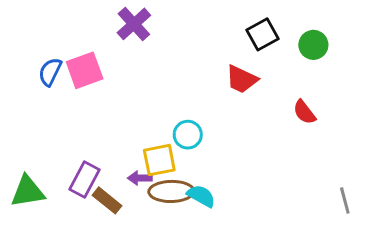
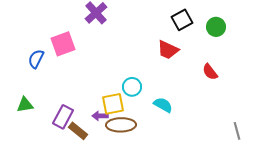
blue semicircle: (50, 72) -> (36, 59), moved
green triangle: (28, 191) -> (25, 105), moved, size x0.7
cyan semicircle: (201, 196) -> (163, 105), moved

